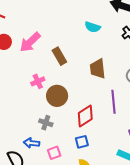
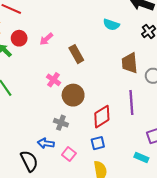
pink arrow: (30, 42) -> (46, 39), size x0.6
brown trapezoid: (98, 69) -> (130, 63), moved
pink cross: (38, 81) -> (53, 80), turned -32
pink square: (54, 153) -> (69, 154), turned -32

